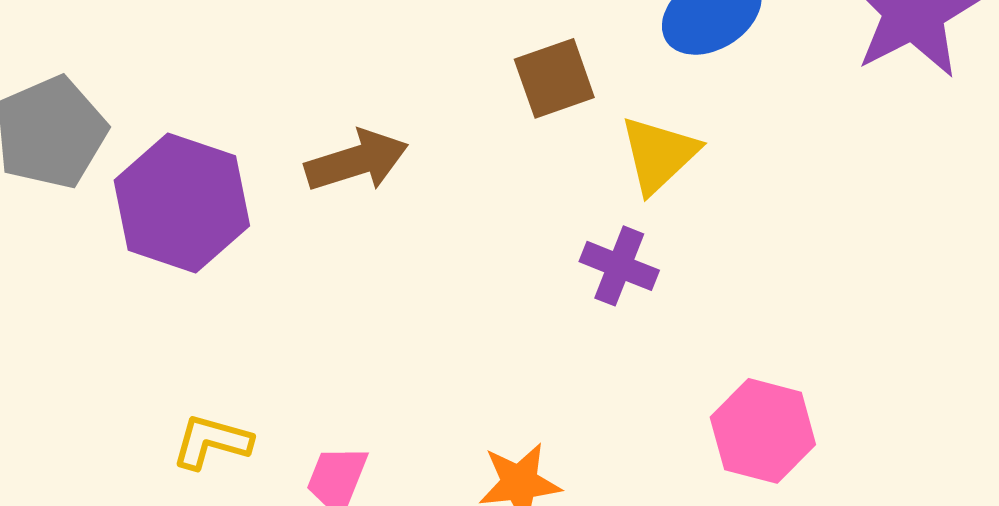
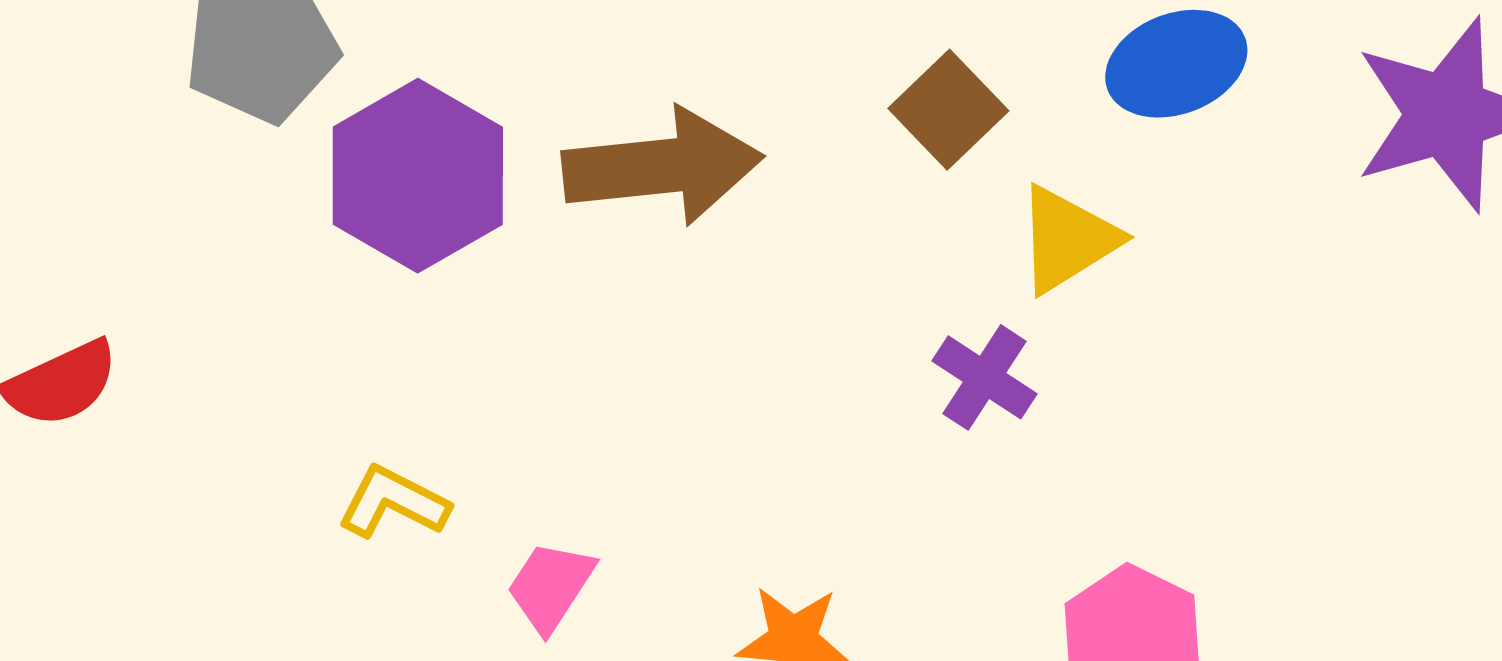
brown square: (554, 78) -> (948, 110), turned -36
brown arrow: (357, 161) -> (662, 167), size x1.4

